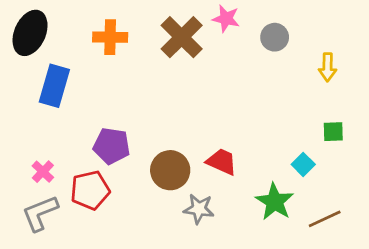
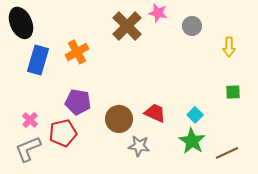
black ellipse: (30, 33) -> (21, 23), turned -48
orange cross: (110, 37) -> (77, 52), moved, turned -30
cyan square: (303, 164) -> (195, 115), moved

